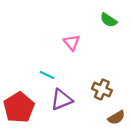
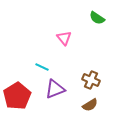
brown semicircle: (116, 118) -> (90, 105), moved

